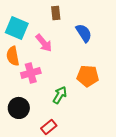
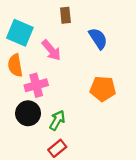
green arrow: (60, 95) -> (57, 120), moved
black circle: (19, 108) -> (28, 113), moved

